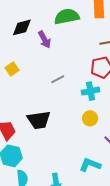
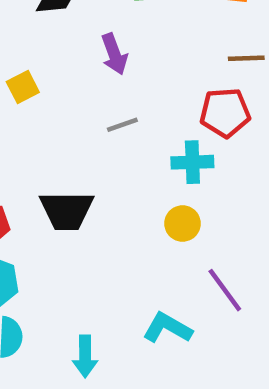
purple arrow: (45, 40) -> (114, 54), moved

